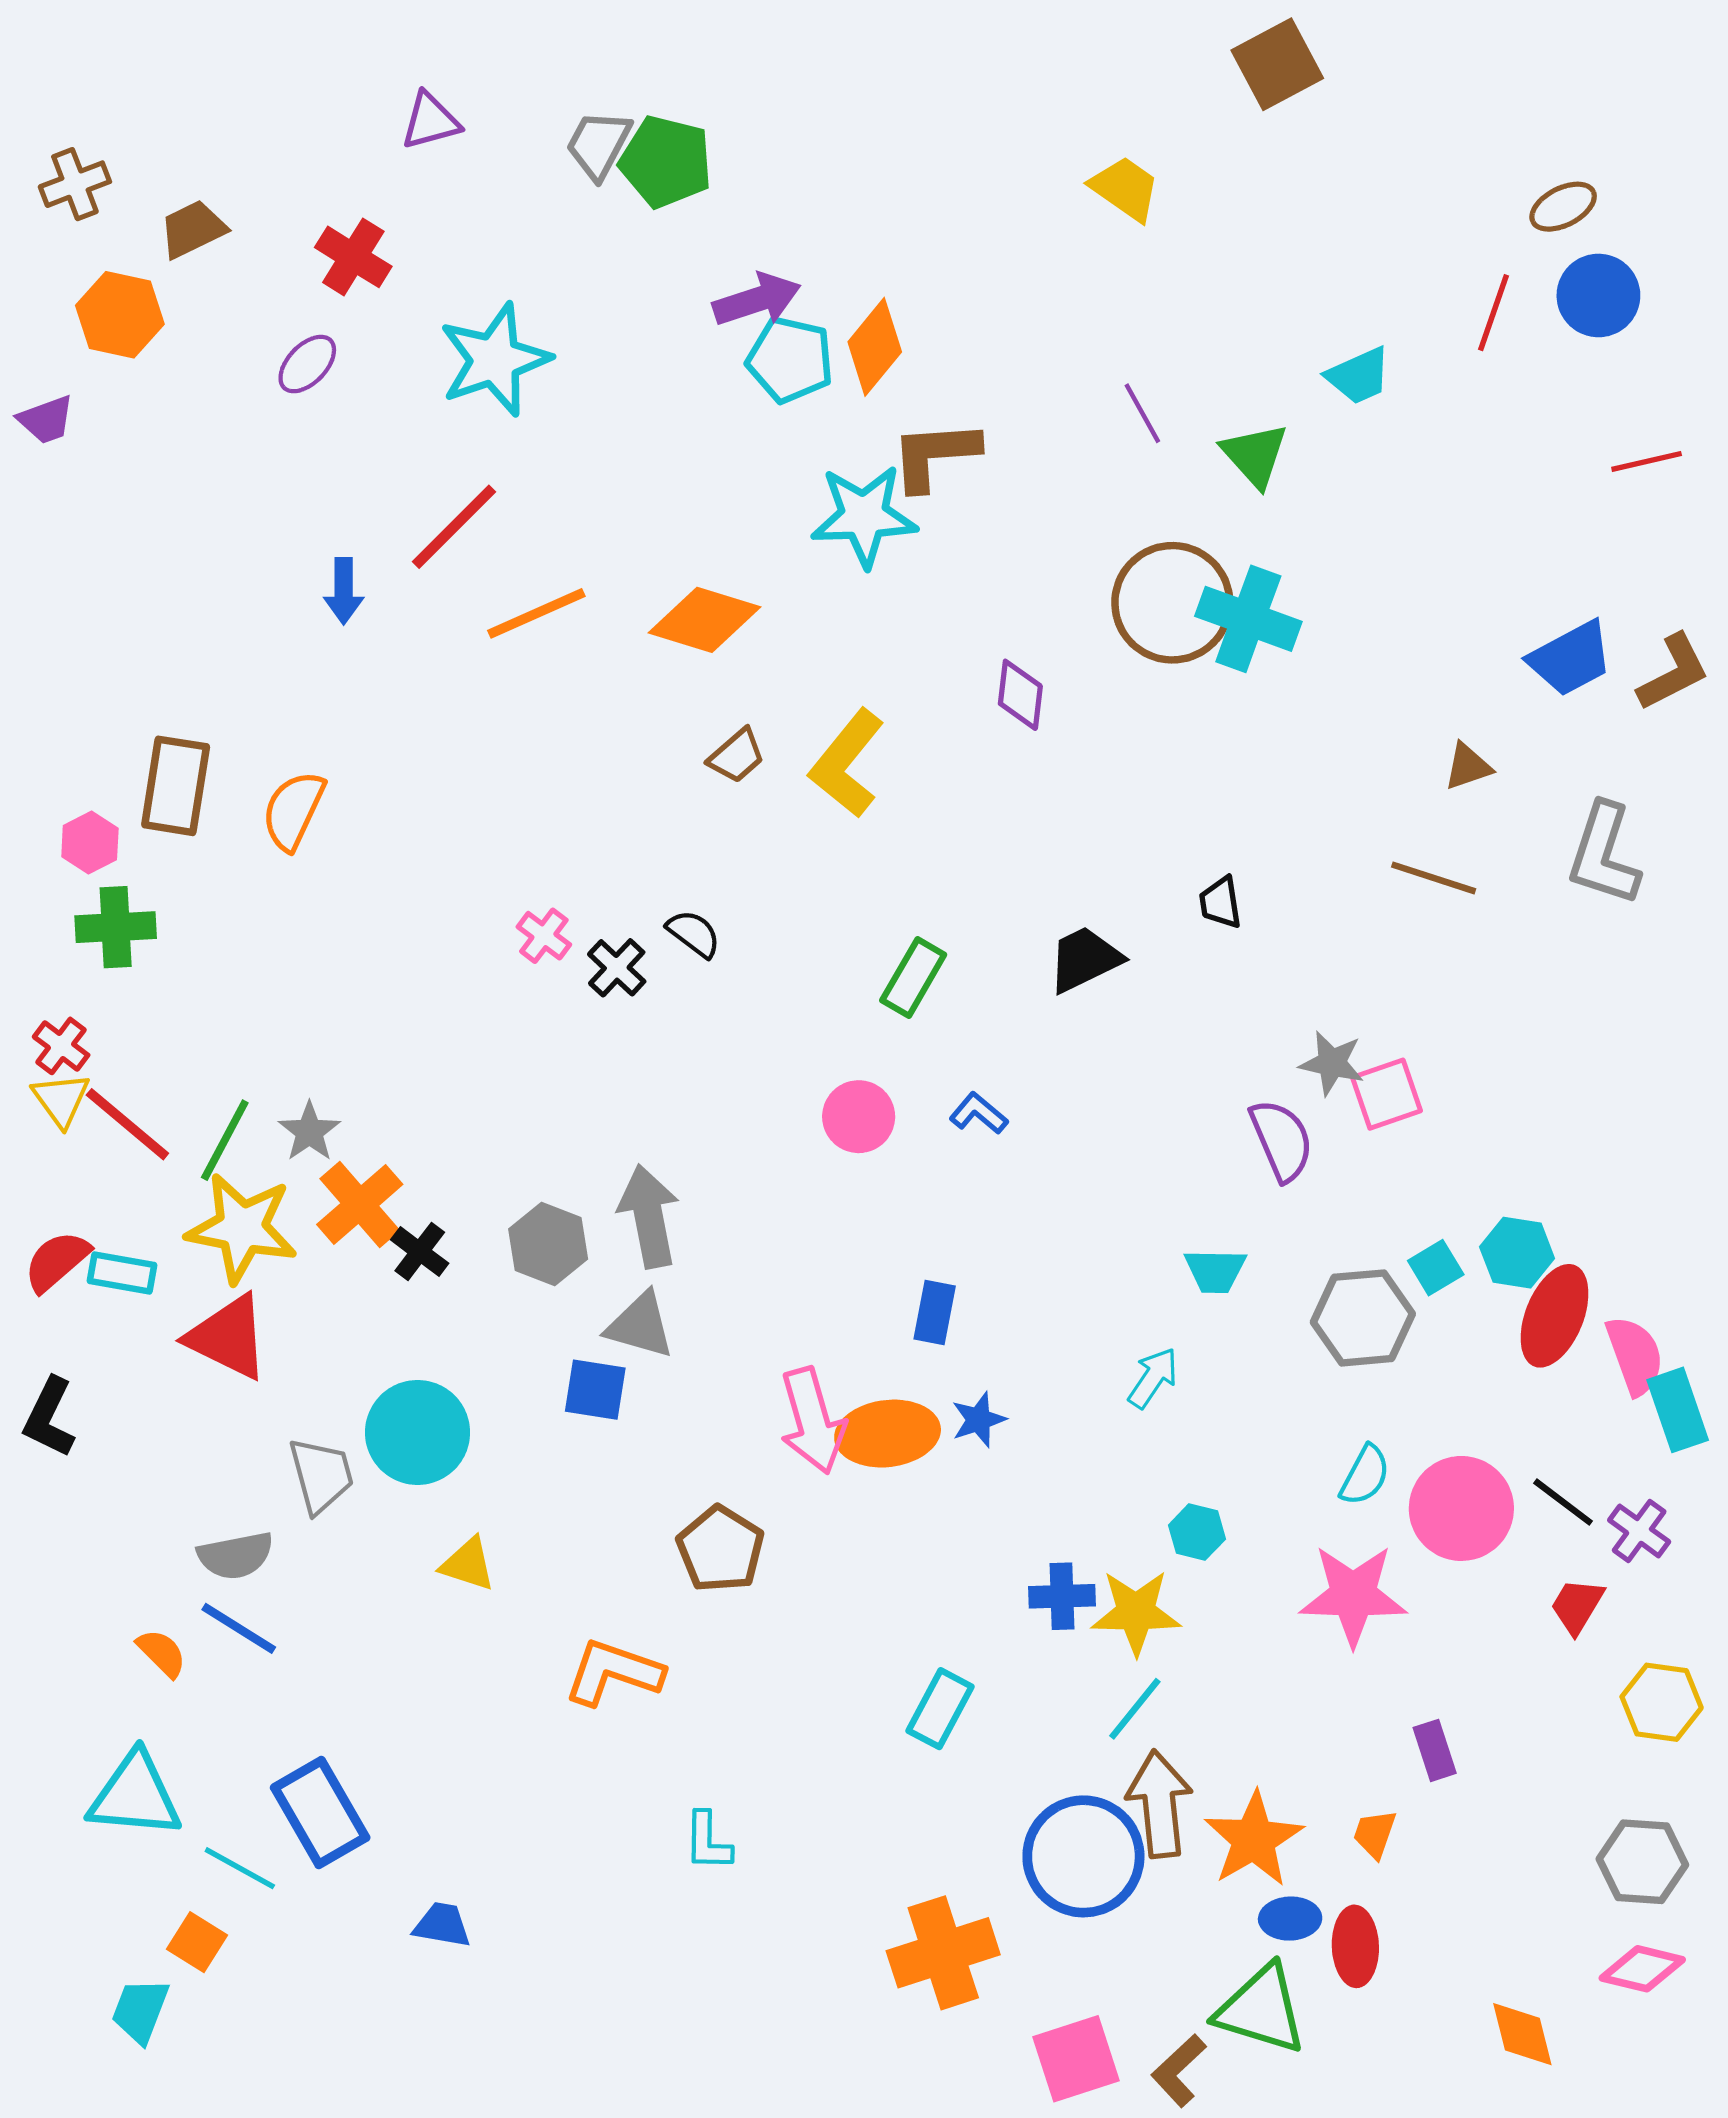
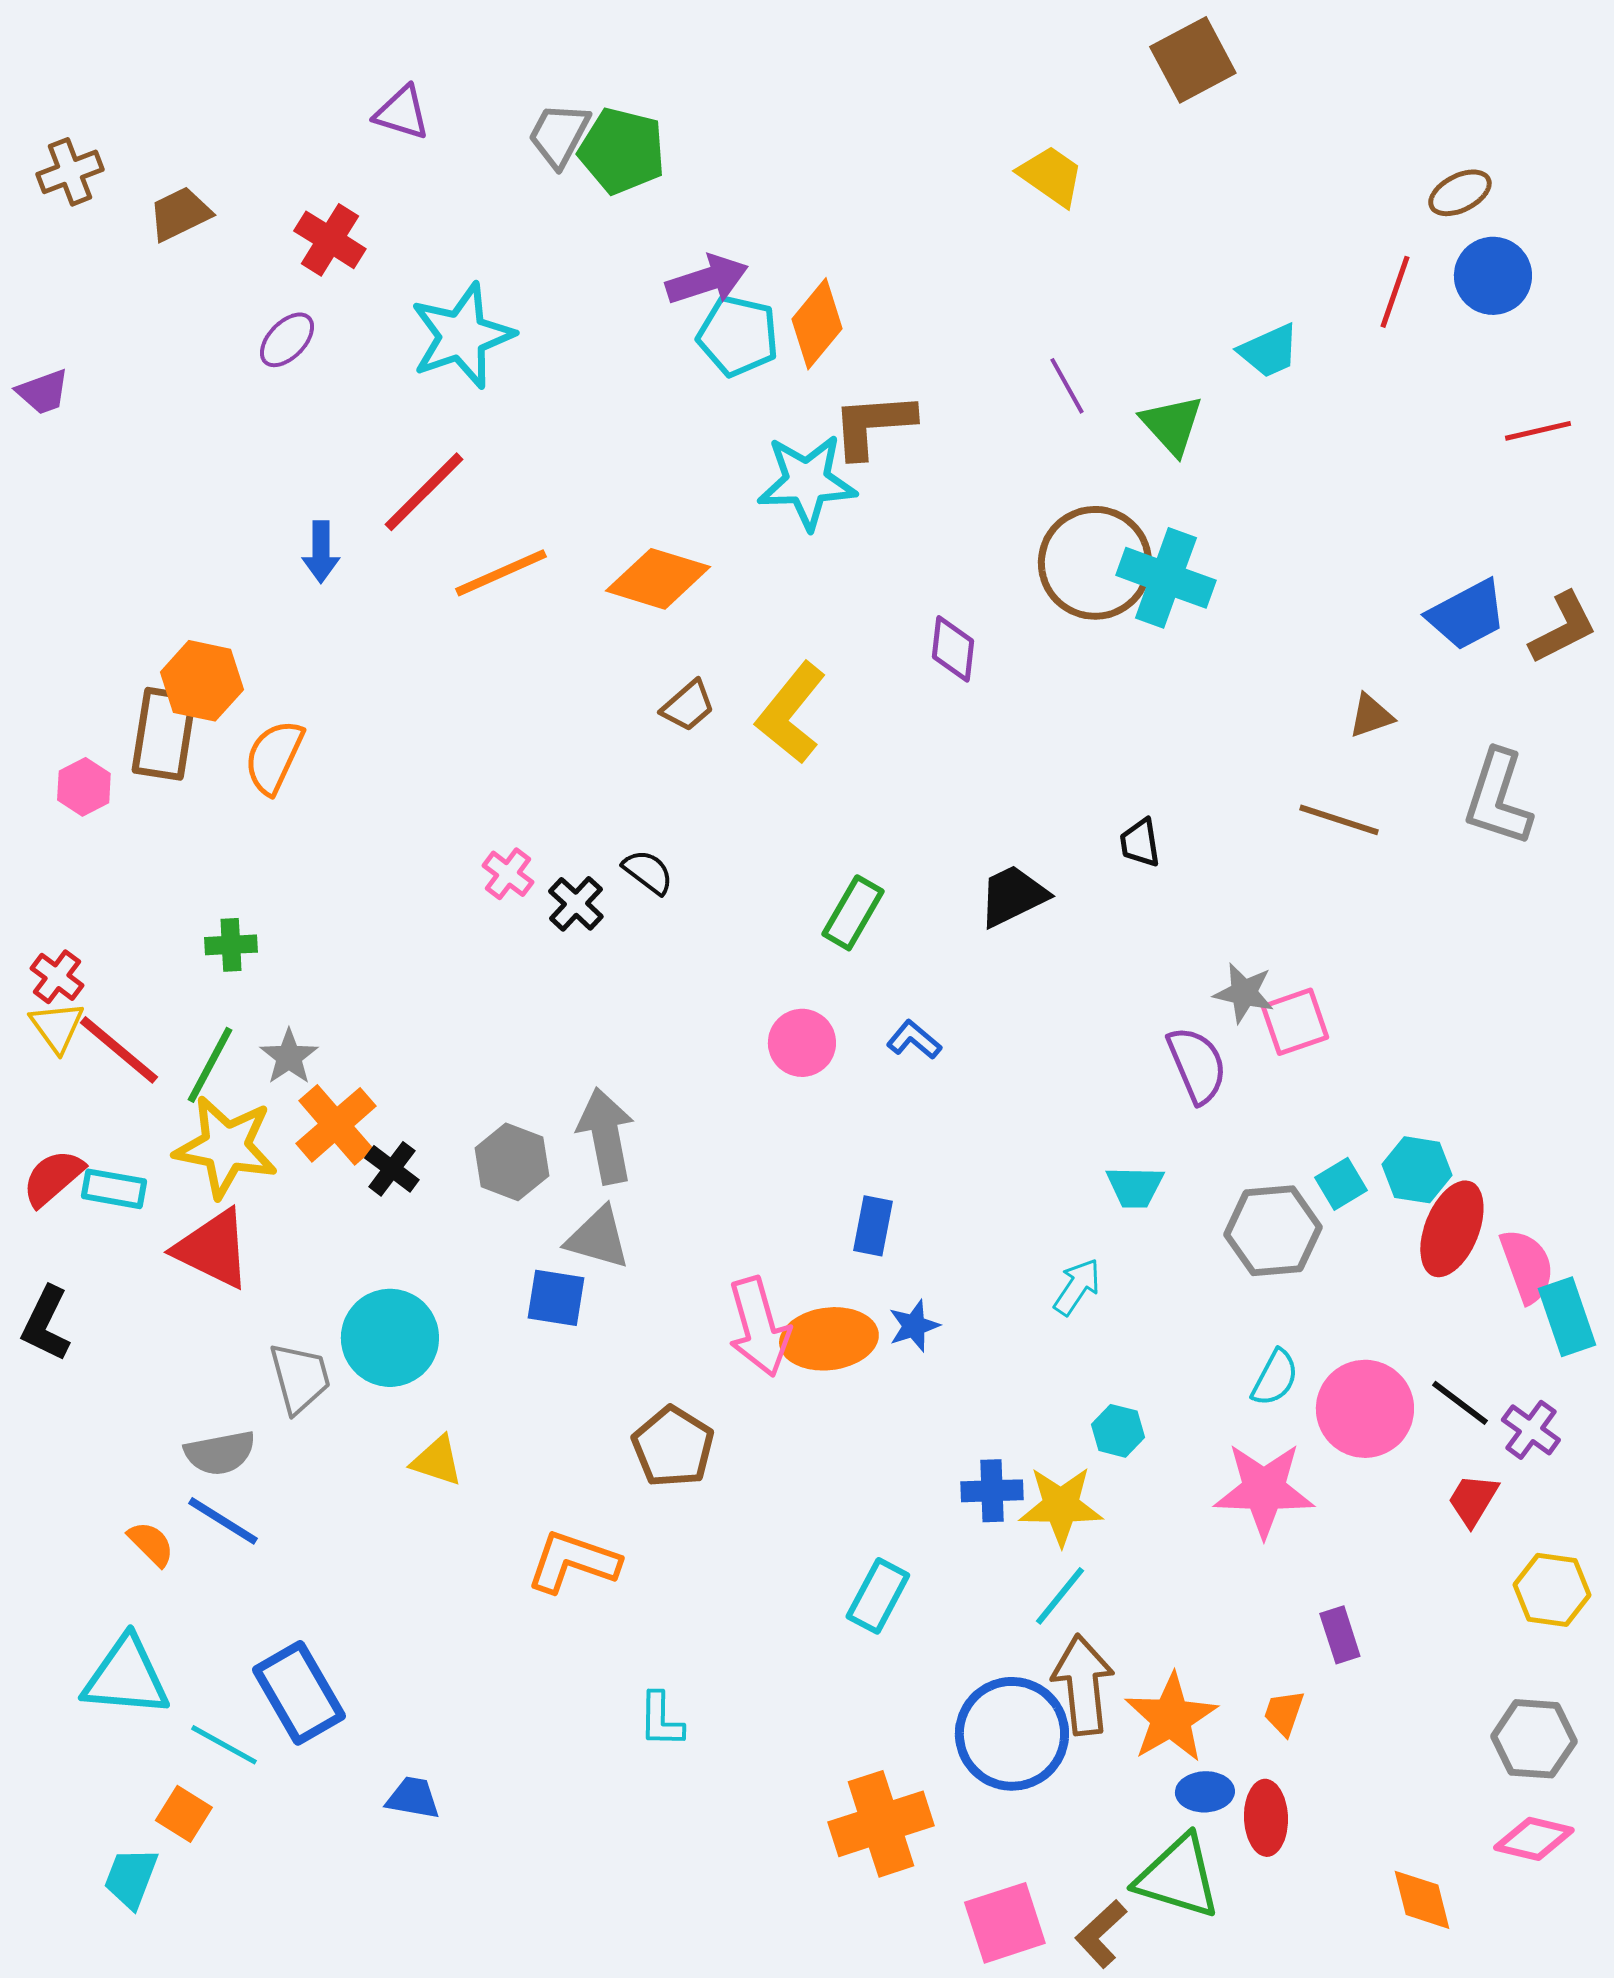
purple triangle: (430, 121) -> (402, 113), turned 32
orange hexagon: (120, 315) -> (202, 681), moved
green cross: (116, 927) -> (231, 945), moved, size x0.7

